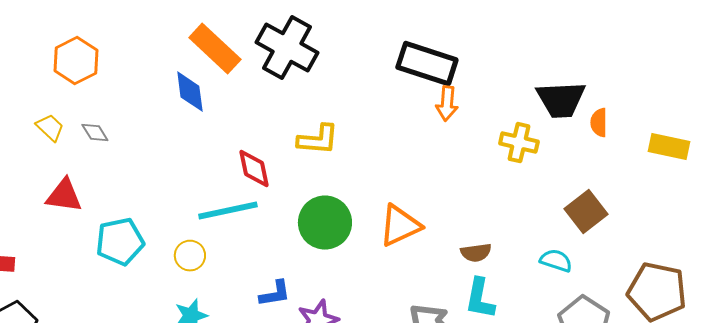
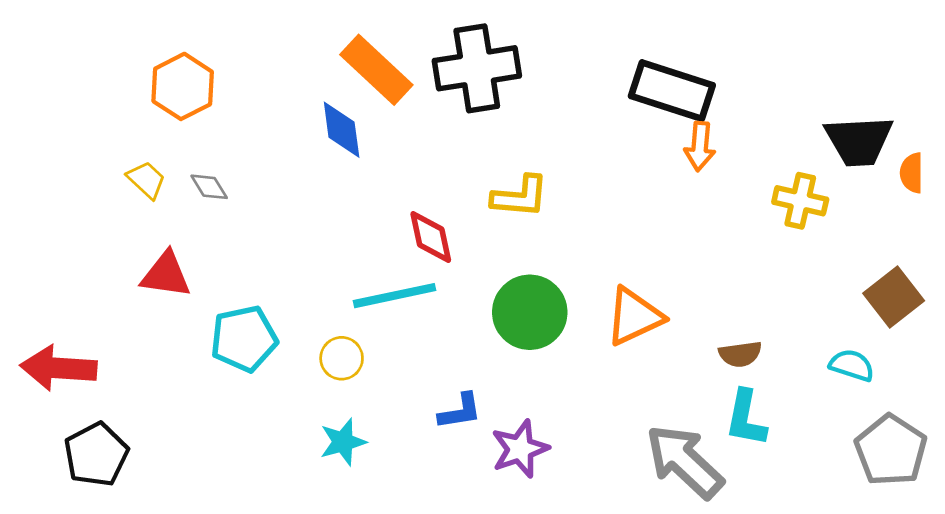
black cross: (287, 48) -> (477, 68), turned -38

